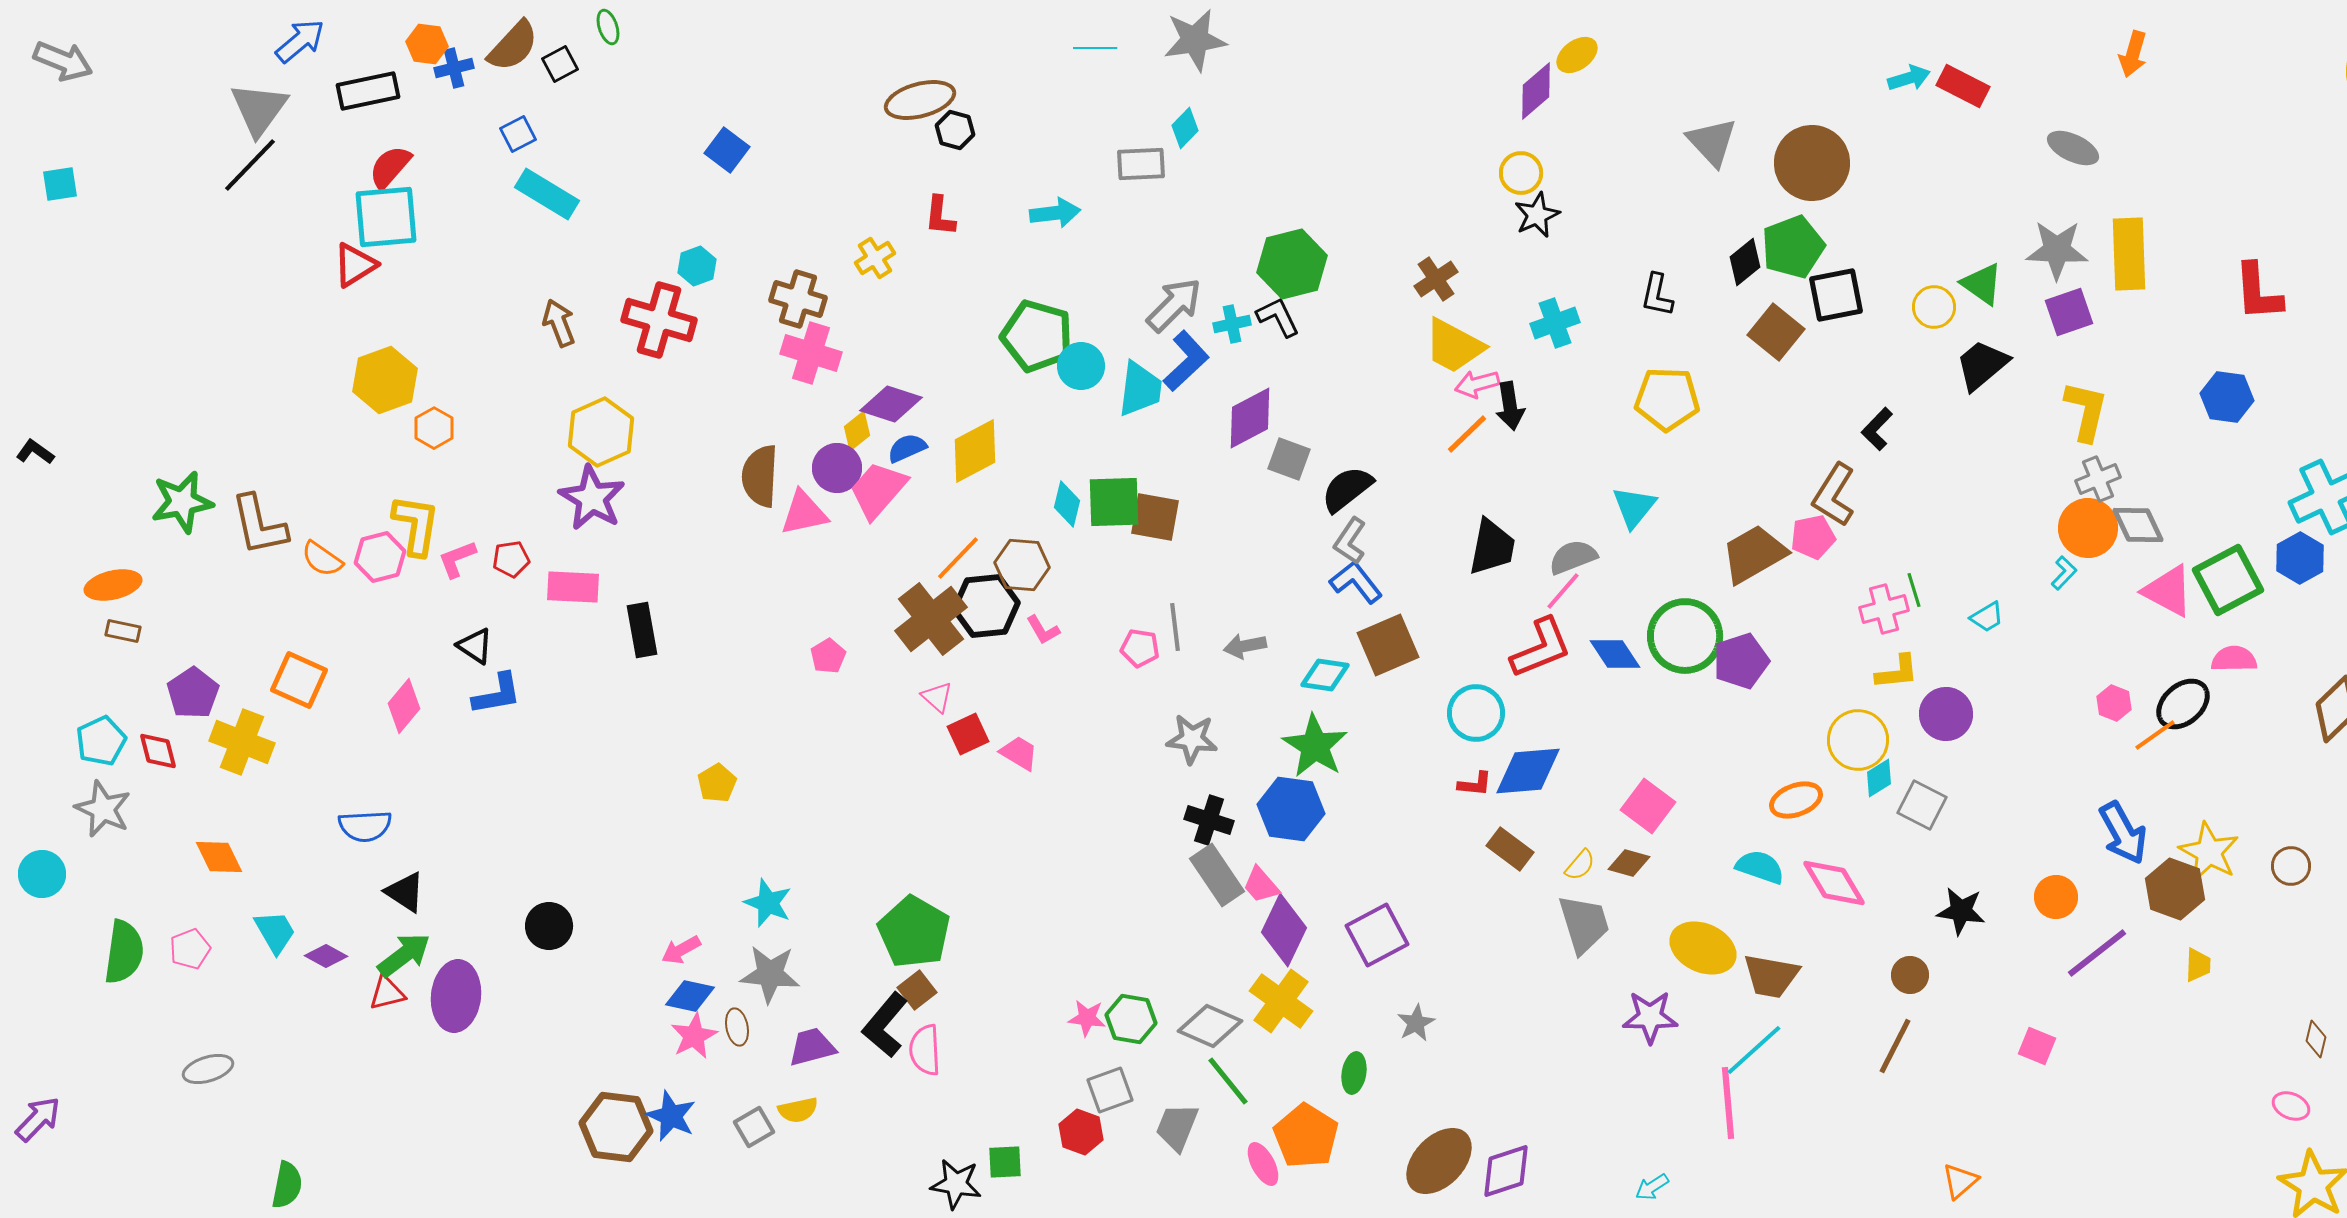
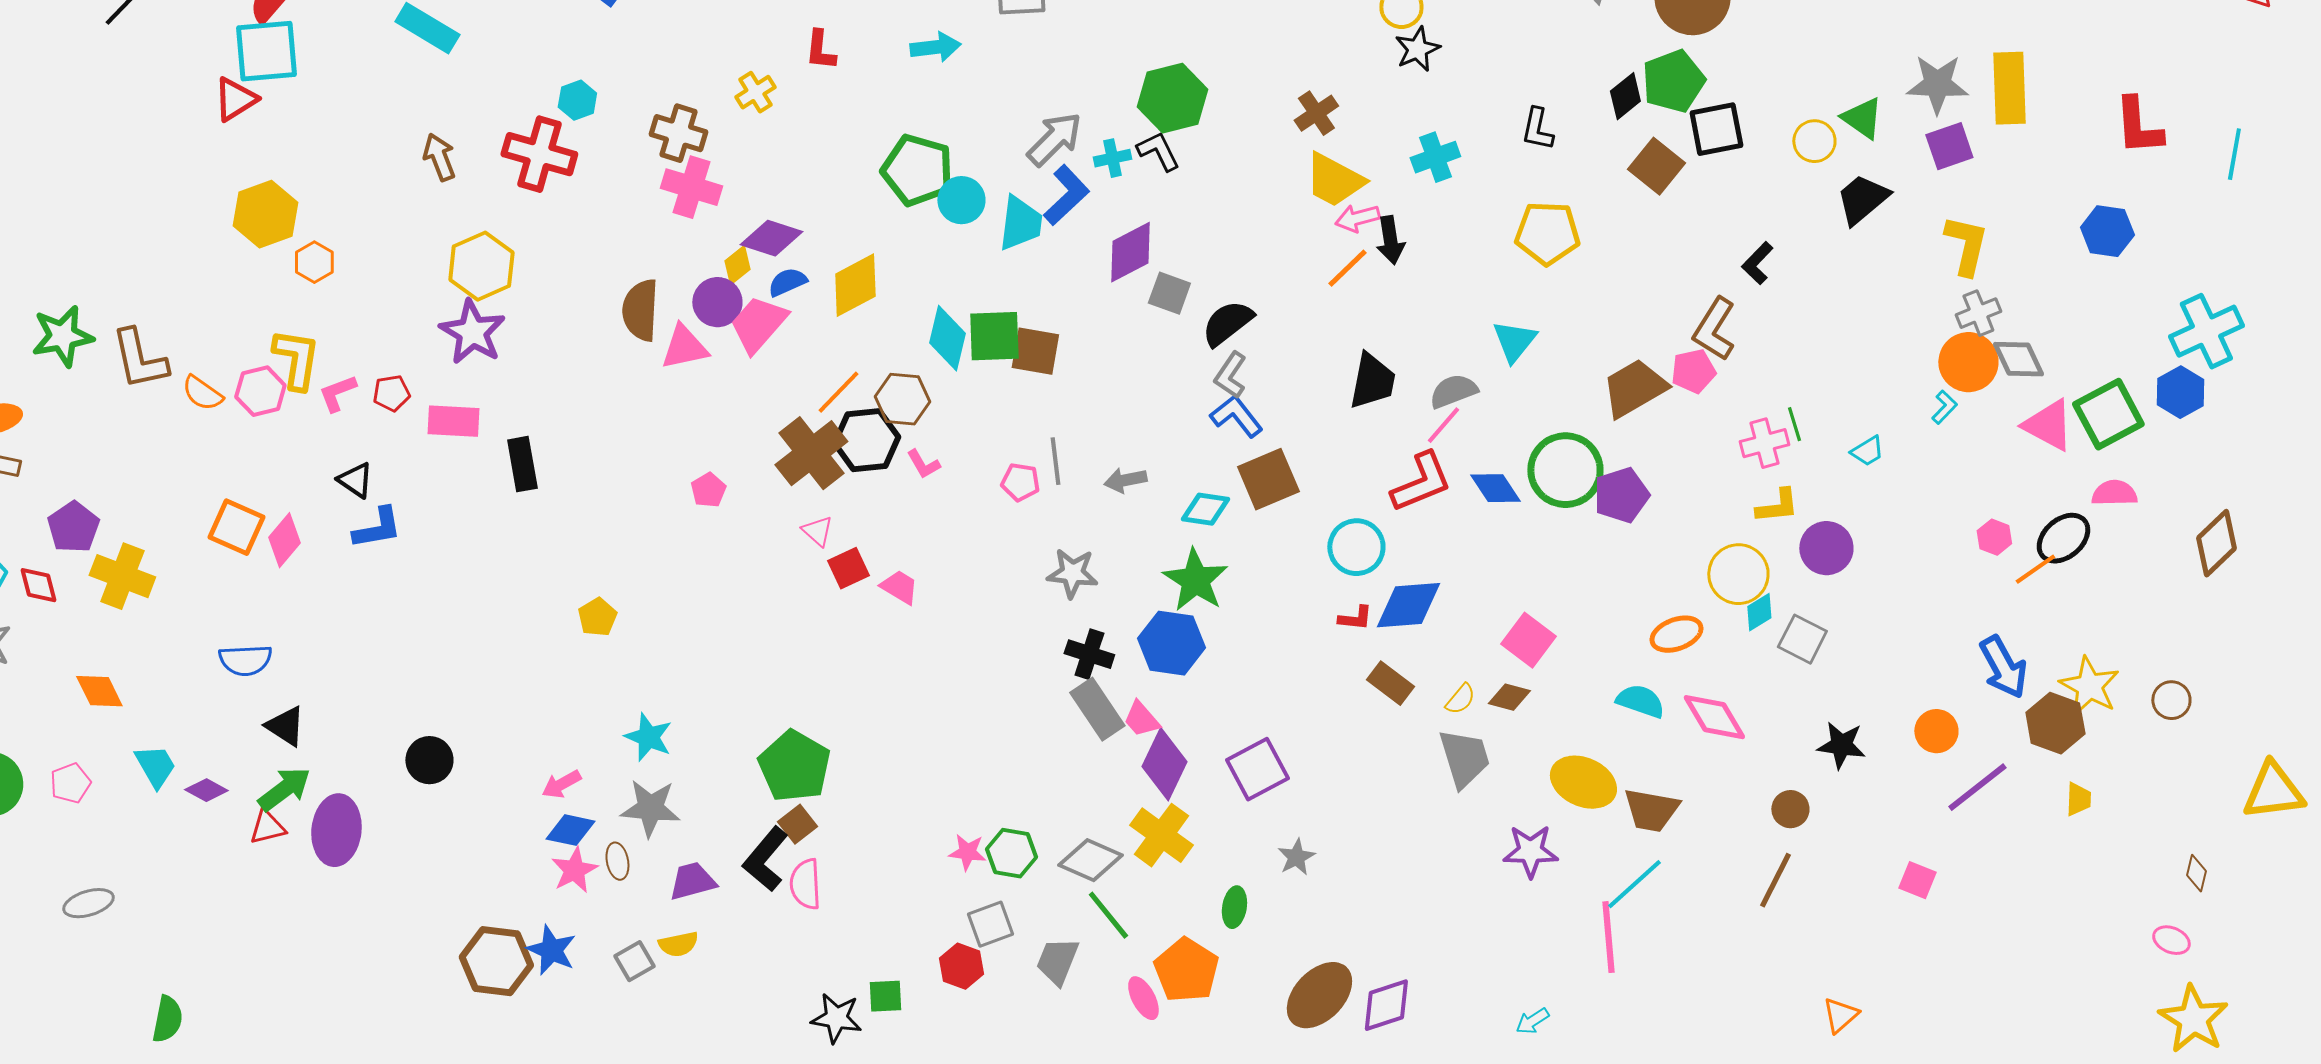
cyan diamond: (1067, 504) -> (947, 338), size x1.4
orange square: (299, 680) -> (236, 527), moved

